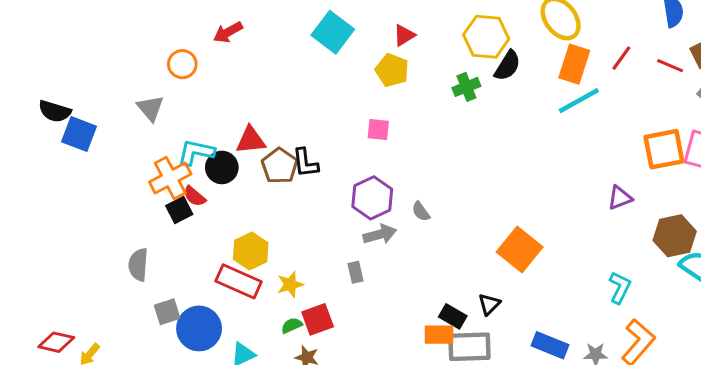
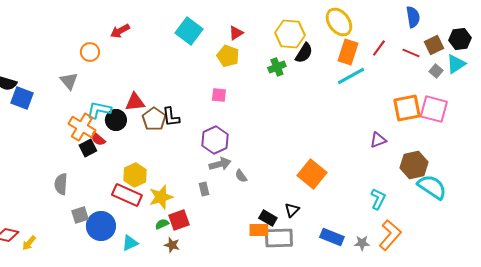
orange cross: (170, 178) -> (82, 127), turned -32
gray semicircle: (421, 212) -> (241, 176), moved
yellow star: (290, 284) -> (161, 197), size x1.4

